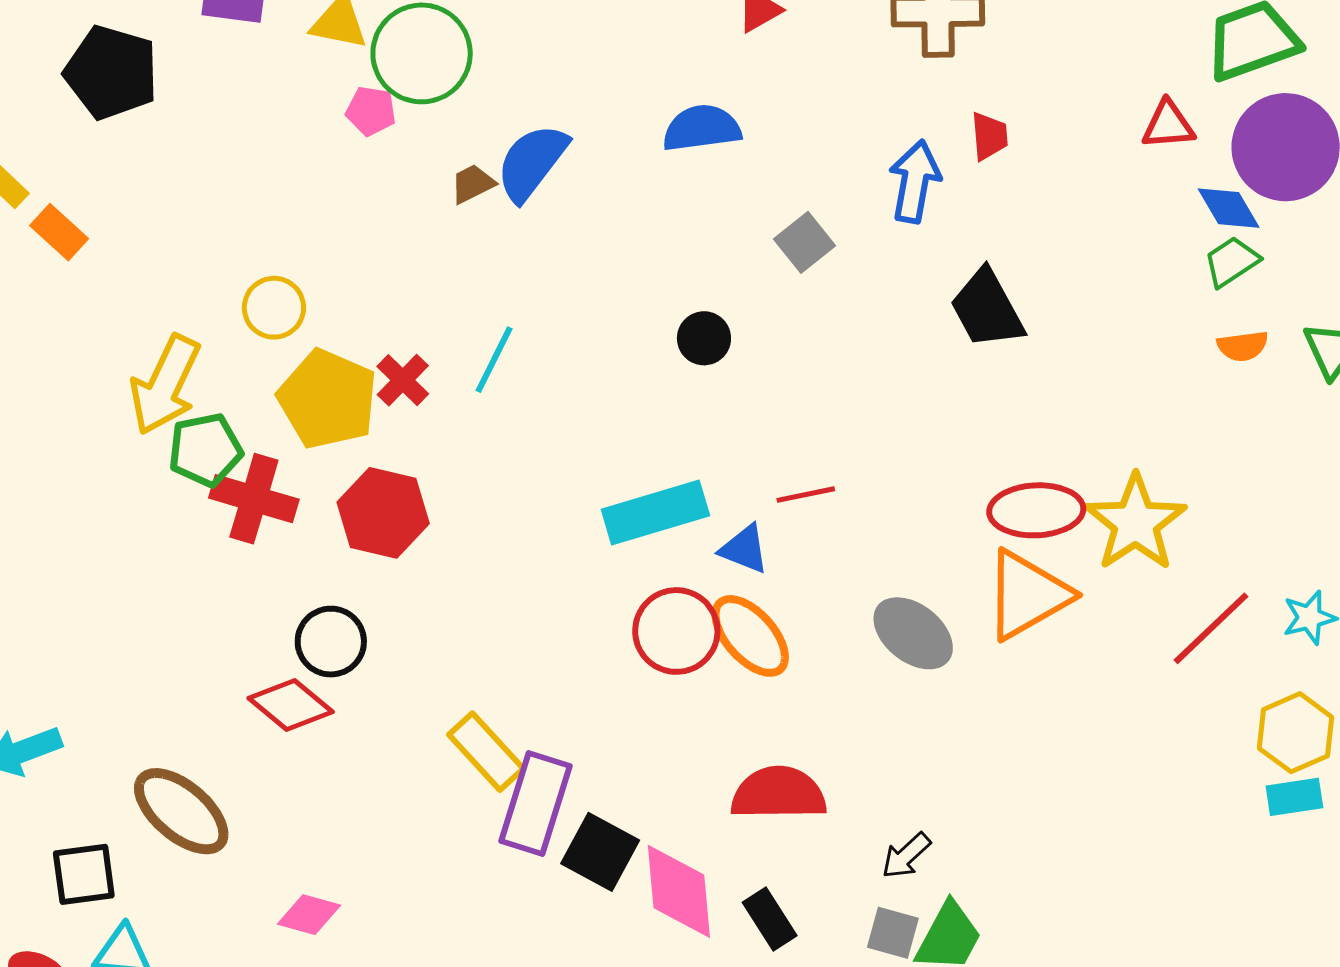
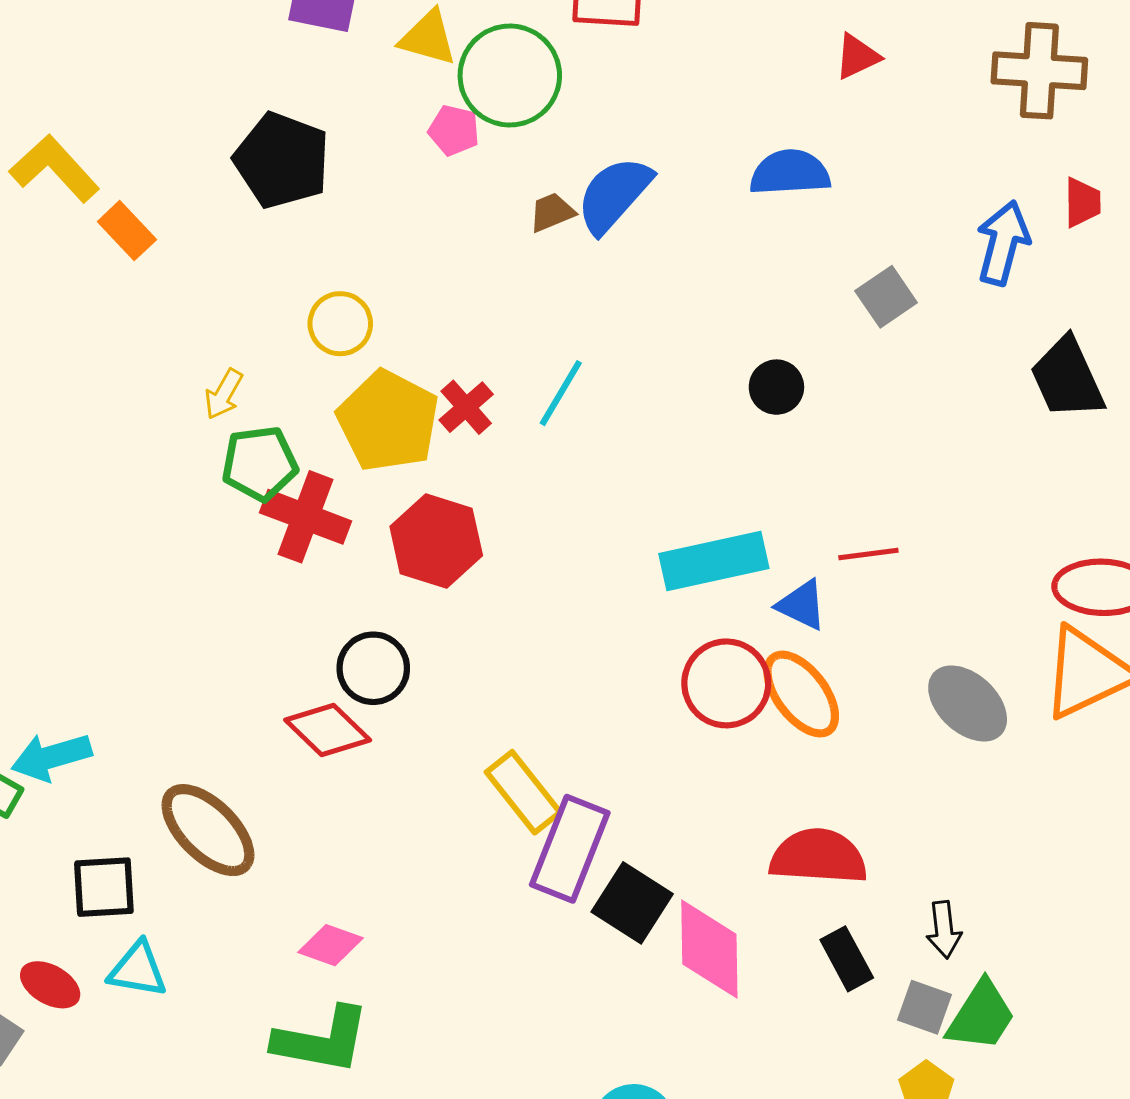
black pentagon: (111, 72) -> (282, 160), moved
yellow arrow: (165, 385) -> (224, 394), size x0.5
black arrow: (906, 856) -> (944, 930), turned -58
black rectangle: (770, 919) -> (847, 959), moved

